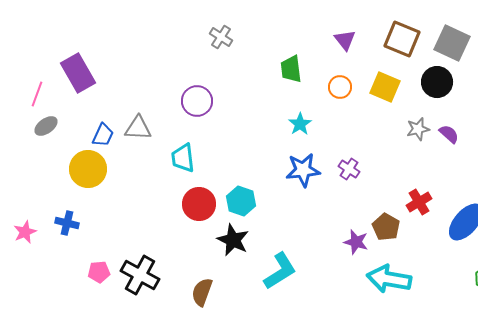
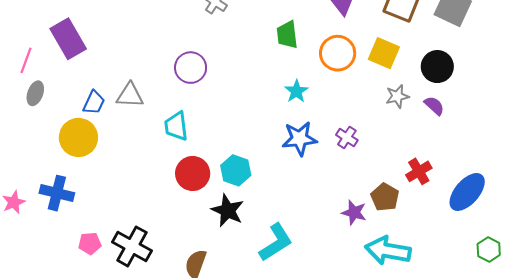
black circle: (437, 82) -> (437, 67), moved
orange circle: (340, 87) -> (338, 53), size x1.5
gray ellipse: (46, 126) -> (35, 93), turned -35
gray star: (418, 129) -> (397, 96), moved
purple semicircle: (449, 134) -> (434, 106), moved
blue cross: (67, 223) -> (57, 193), size x1.4

